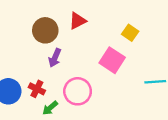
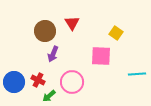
red triangle: (78, 21) -> (72, 23), turned -35
pink square: (112, 60) -> (101, 56), turned -30

